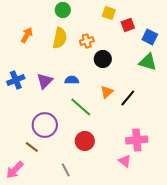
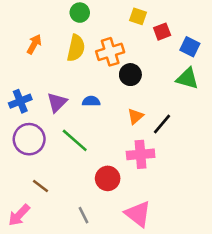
orange cross: (87, 41) -> (110, 52), size x1.5
green line: (81, 107) -> (75, 140), moved
purple circle: (45, 125) -> (29, 139), moved
pink cross: (137, 140) -> (141, 154), moved
pink triangle: (125, 161) -> (138, 214), moved, size x1.6

